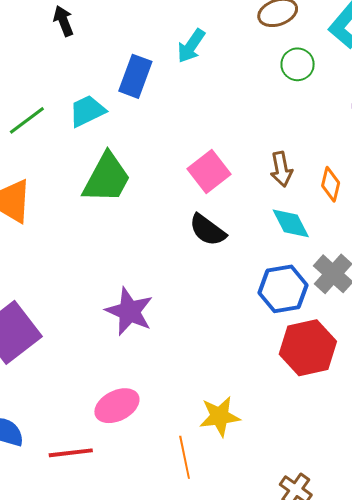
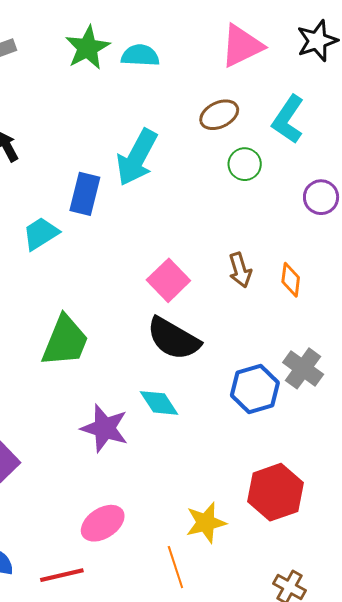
cyan arrow: (191, 46) -> (137, 157), size x1.6
green trapezoid: (107, 178) -> (65, 341), moved
cyan diamond: (291, 223) -> (159, 403), moved
black semicircle: (208, 230) -> (173, 339), size x1.4
red hexagon: (308, 348) -> (276, 492), moved

